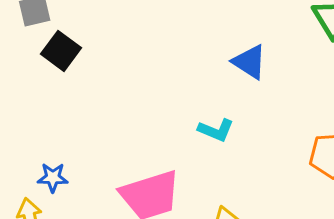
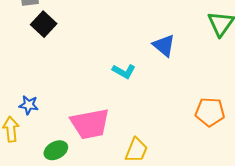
cyan L-shape: (216, 130) -> (124, 71), moved

